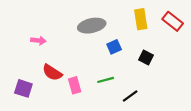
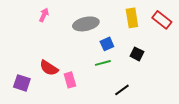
pink arrow: (38, 41) -> (44, 15), moved, turned -72
green line: (106, 80) -> (103, 63), moved

